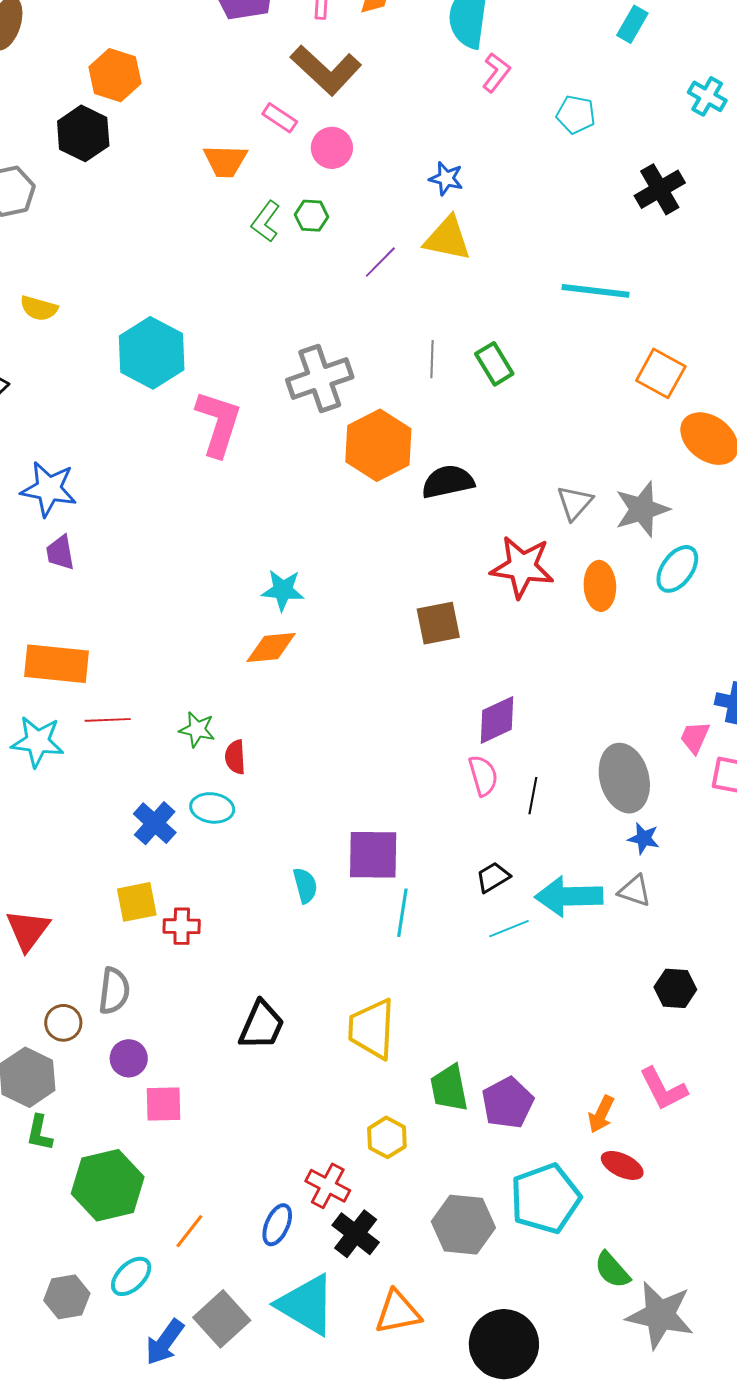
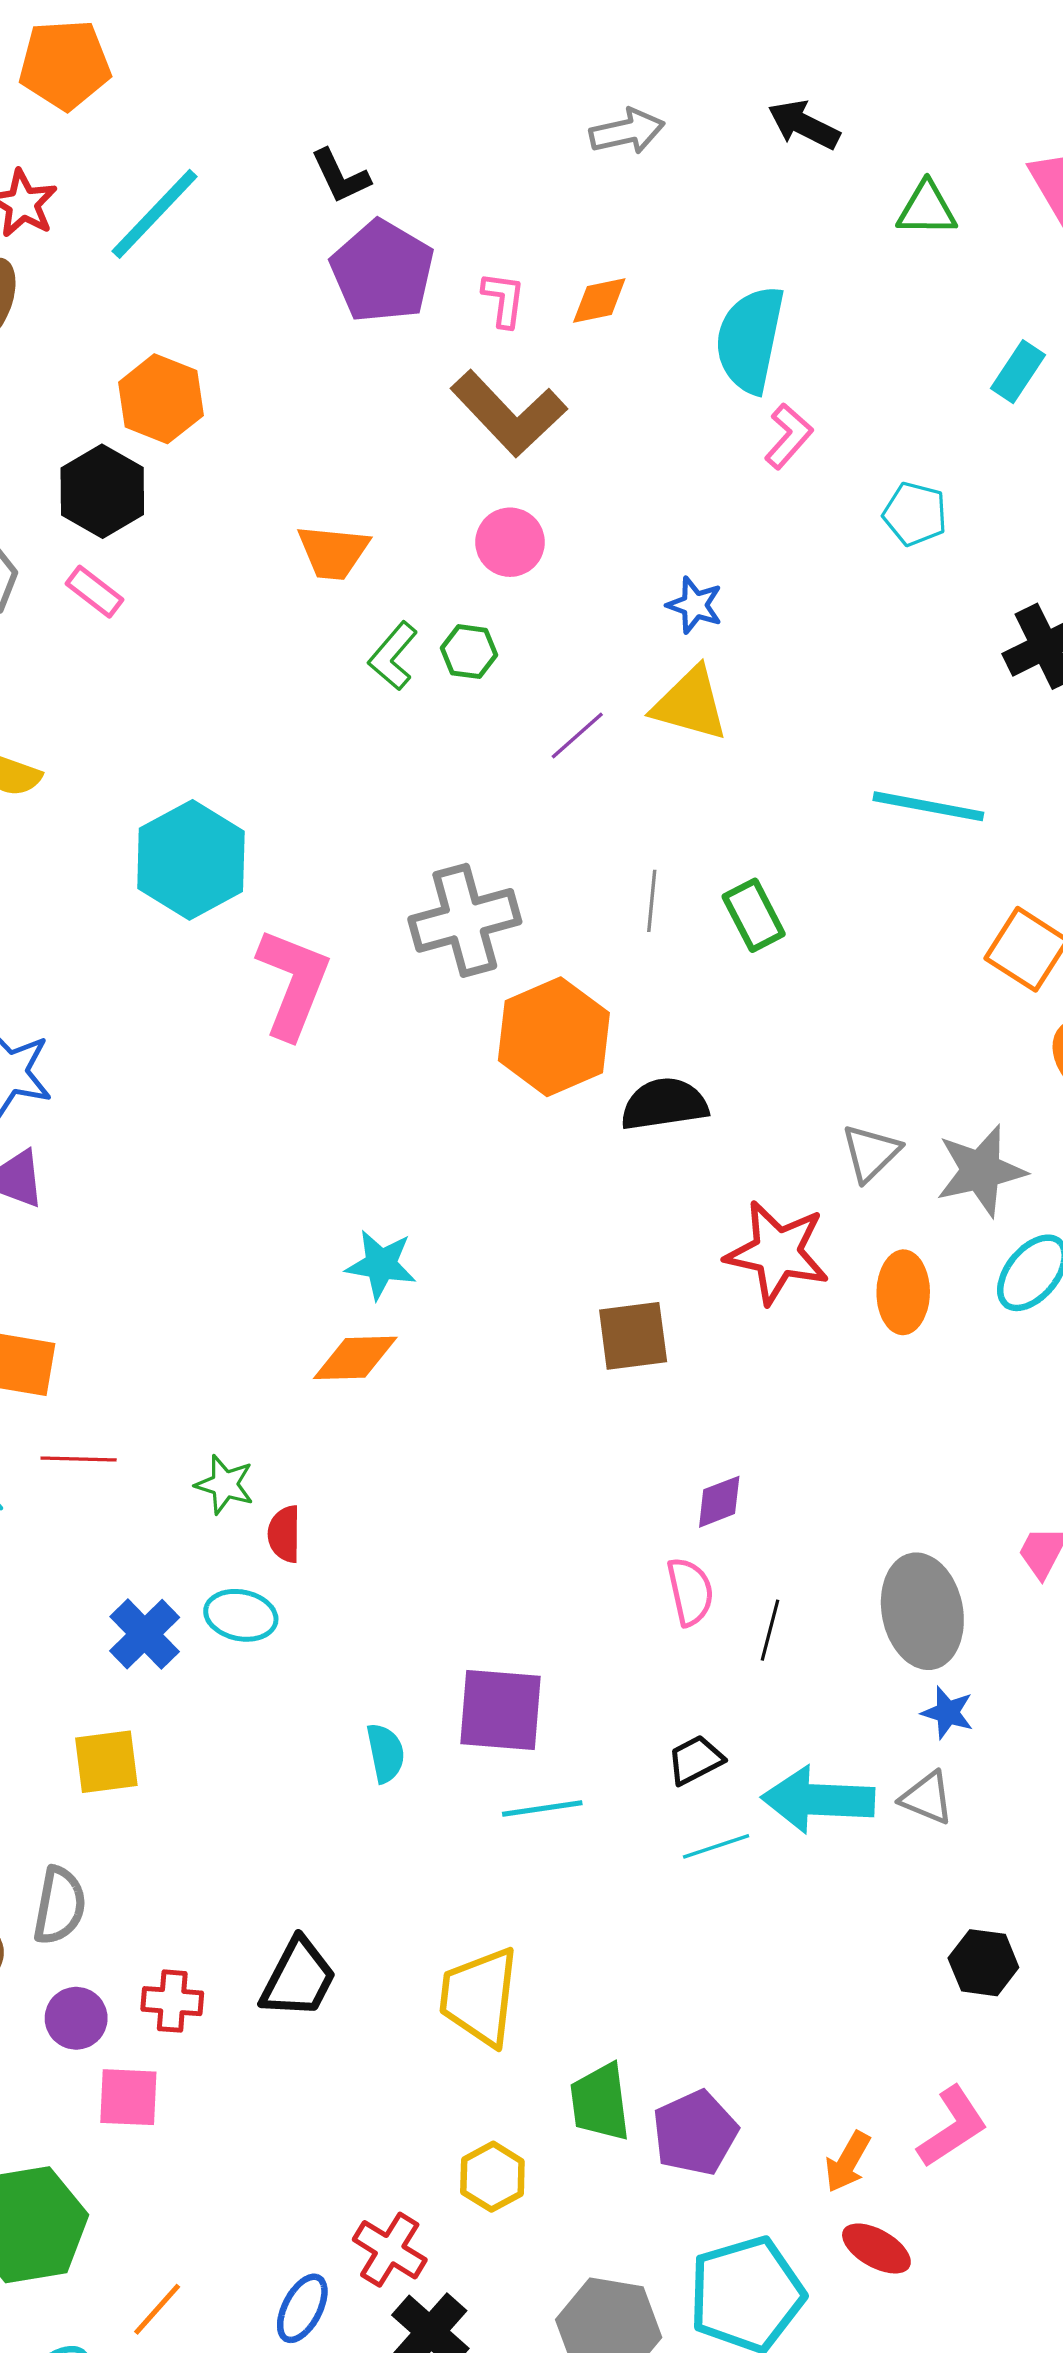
pink rectangle: (280, 118) -> (95, 592), moved
purple diamond: (497, 720) -> (719, 1502), size x0.7
cyan line: (402, 913) -> (542, 1809), turned 69
red cross: (182, 926) -> (172, 2001), moved
pink L-shape: (663, 1089) -> (952, 2127), turned -100

